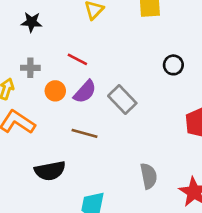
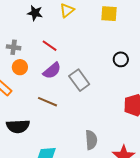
black star: (31, 22) -> (35, 13), moved
orange circle: (55, 91) -> (20, 67), moved

